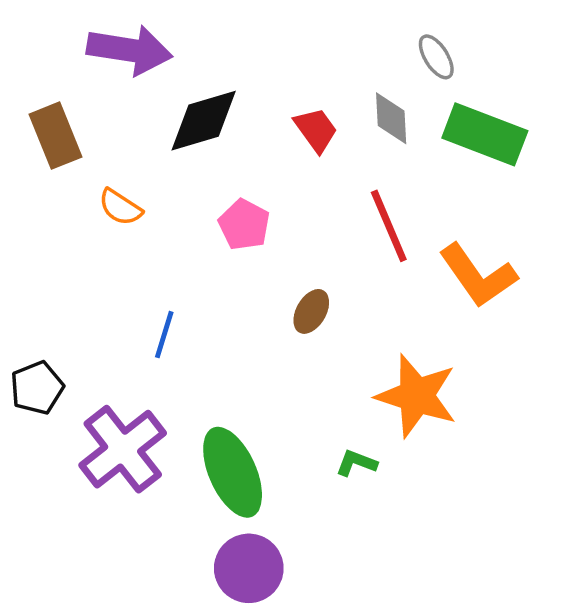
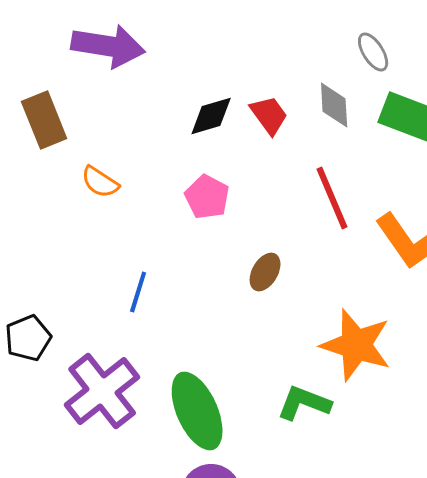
black diamond: (204, 121) -> (211, 116), moved, size x0.7
green L-shape: (356, 463) -> (304, 403), size x1.5

